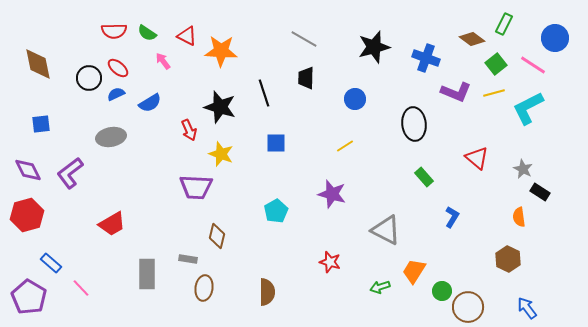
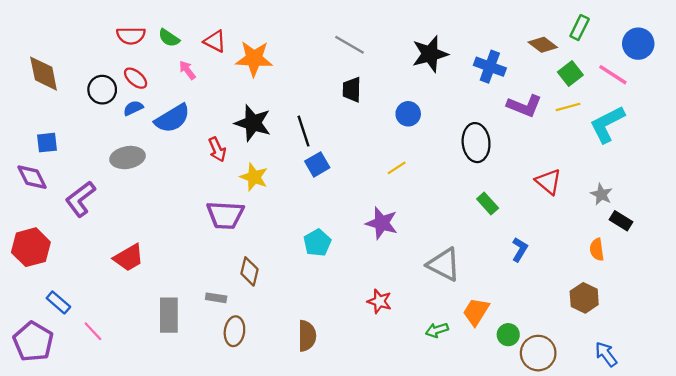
black line: (264, 93) -> (303, 131), moved
blue semicircle: (150, 103) -> (172, 118), size x1.4
blue square: (276, 143) -> (317, 164), turned -30
purple diamond: (28, 170) -> (32, 177), moved

